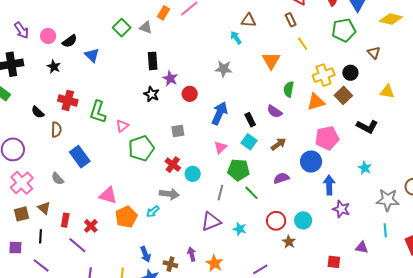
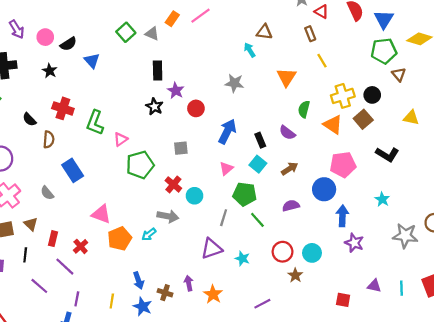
green pentagon: (344, 30) -> (384, 51), moved
orange triangle: (316, 102) -> (333, 125), turned 48
cyan line: (385, 230) -> (402, 288), moved
purple line: (41, 265) -> (39, 286), moved

